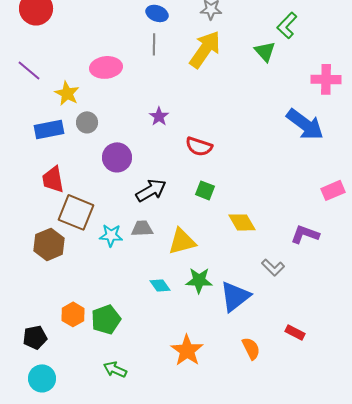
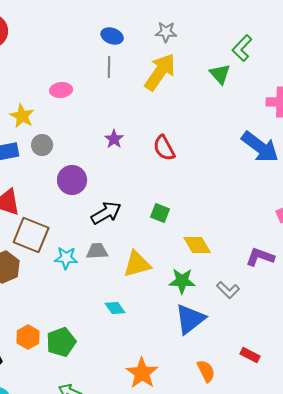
pink ellipse: (106, 67) -> (61, 90), size x0.7
red semicircle: (199, 146) -> (164, 148), moved, turned 44
green star: (199, 280) -> (182, 281), moved

